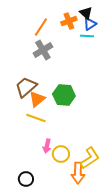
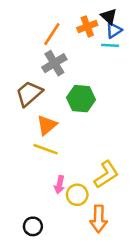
brown trapezoid: (26, 87) -> (29, 94), moved
green hexagon: (64, 95) -> (81, 99), moved
yellow L-shape: (90, 158) -> (106, 175), moved

